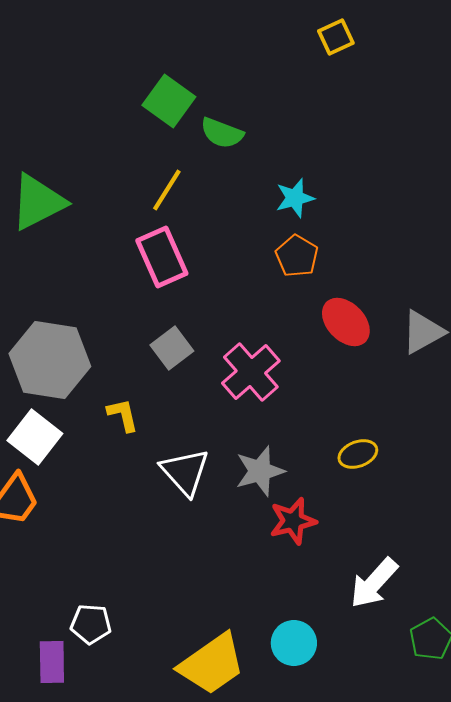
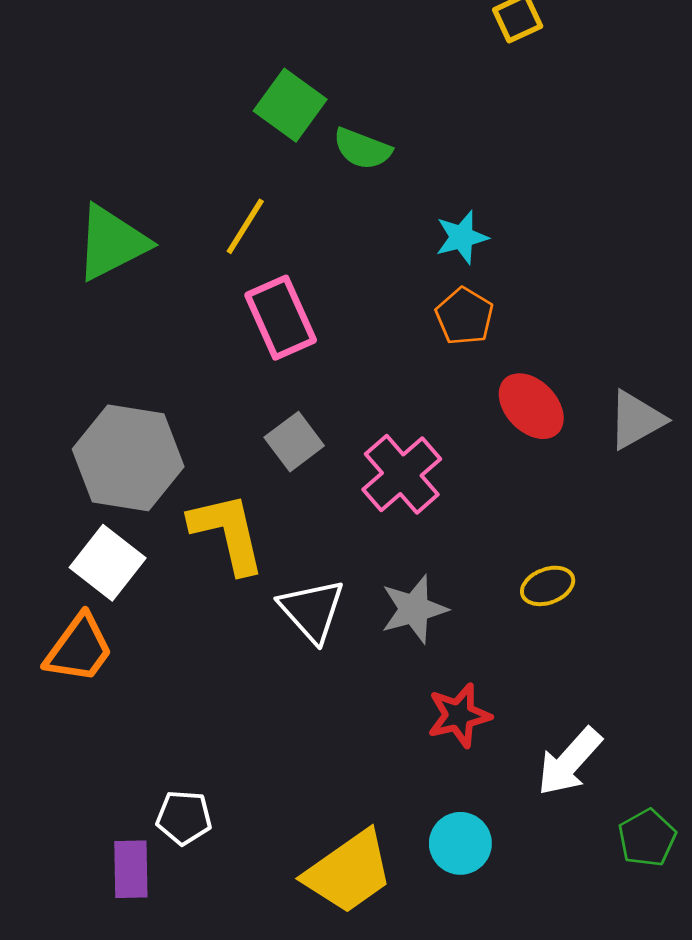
yellow line: (167, 190) -> (245, 226), moved
yellow L-shape: (123, 415) -> (227, 533), size x1.8
red star: (293, 521) -> (459, 715), moved

